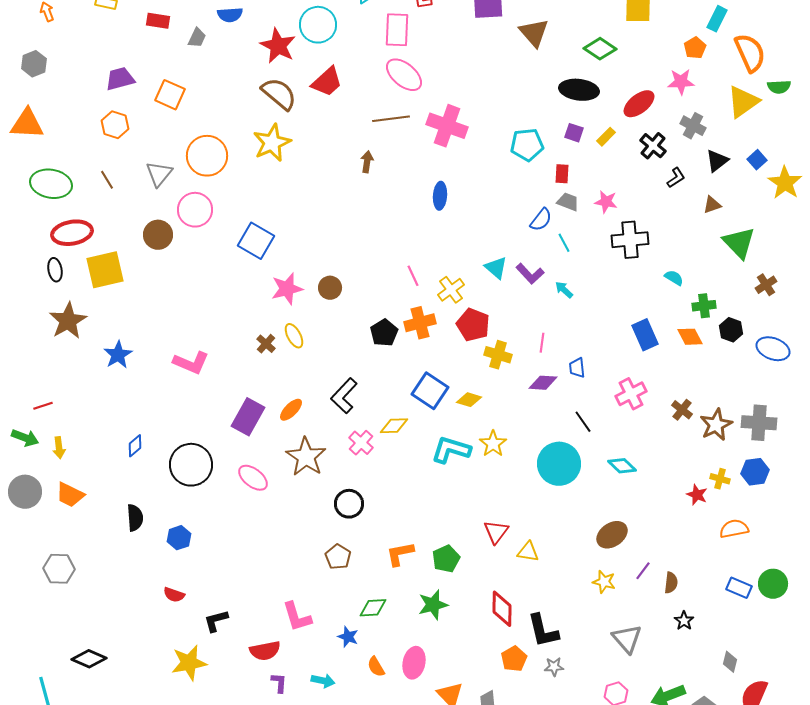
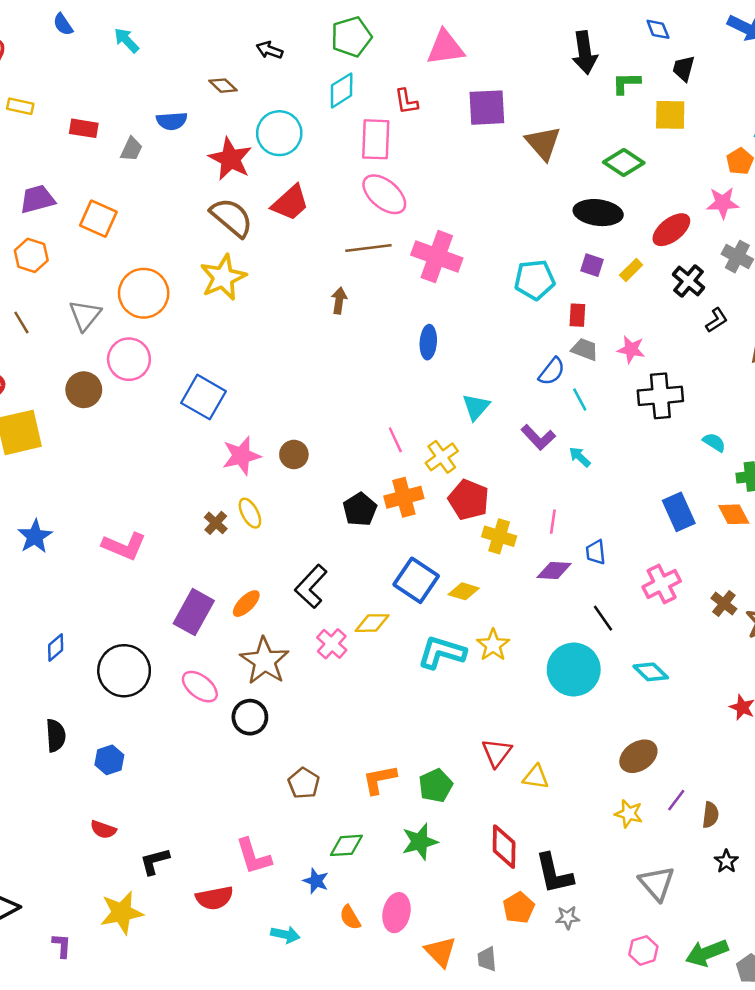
cyan triangle: (496, 268) -> (476, 407), moved, turned 30
black circle: (349, 504) -> (250, 717), moved
purple L-shape: (279, 683) -> (62, 946), moved

